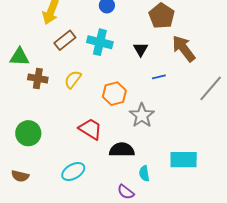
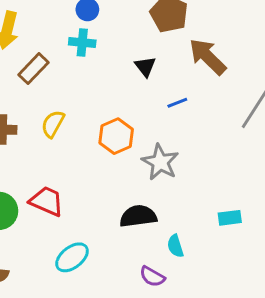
cyan cross: (100, 42) -> (82, 43), moved, size x0.7
red trapezoid: (90, 129) -> (47, 201), moved
cyan rectangle: (184, 160) -> (230, 218), size x0.6

